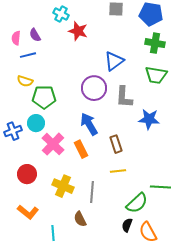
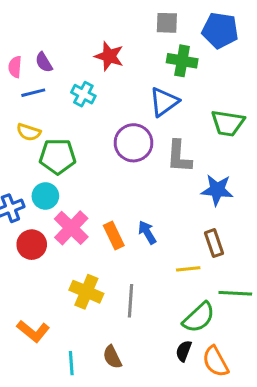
cyan cross: (61, 14) -> (83, 94), moved
green cross: (155, 43) -> (182, 61), moved
blue arrow: (89, 124) -> (147, 232), moved, size x0.7
brown rectangle: (116, 144) -> (214, 243), moved
yellow line: (118, 171) -> (188, 269), moved
red circle: (27, 174) -> (32, 245), moved
brown semicircle: (80, 219) -> (112, 357), moved

